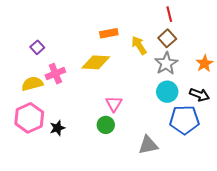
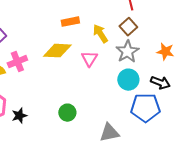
orange star: (204, 63) -> (165, 52), turned -30
pink triangle: (114, 104) -> (89, 59), moved

